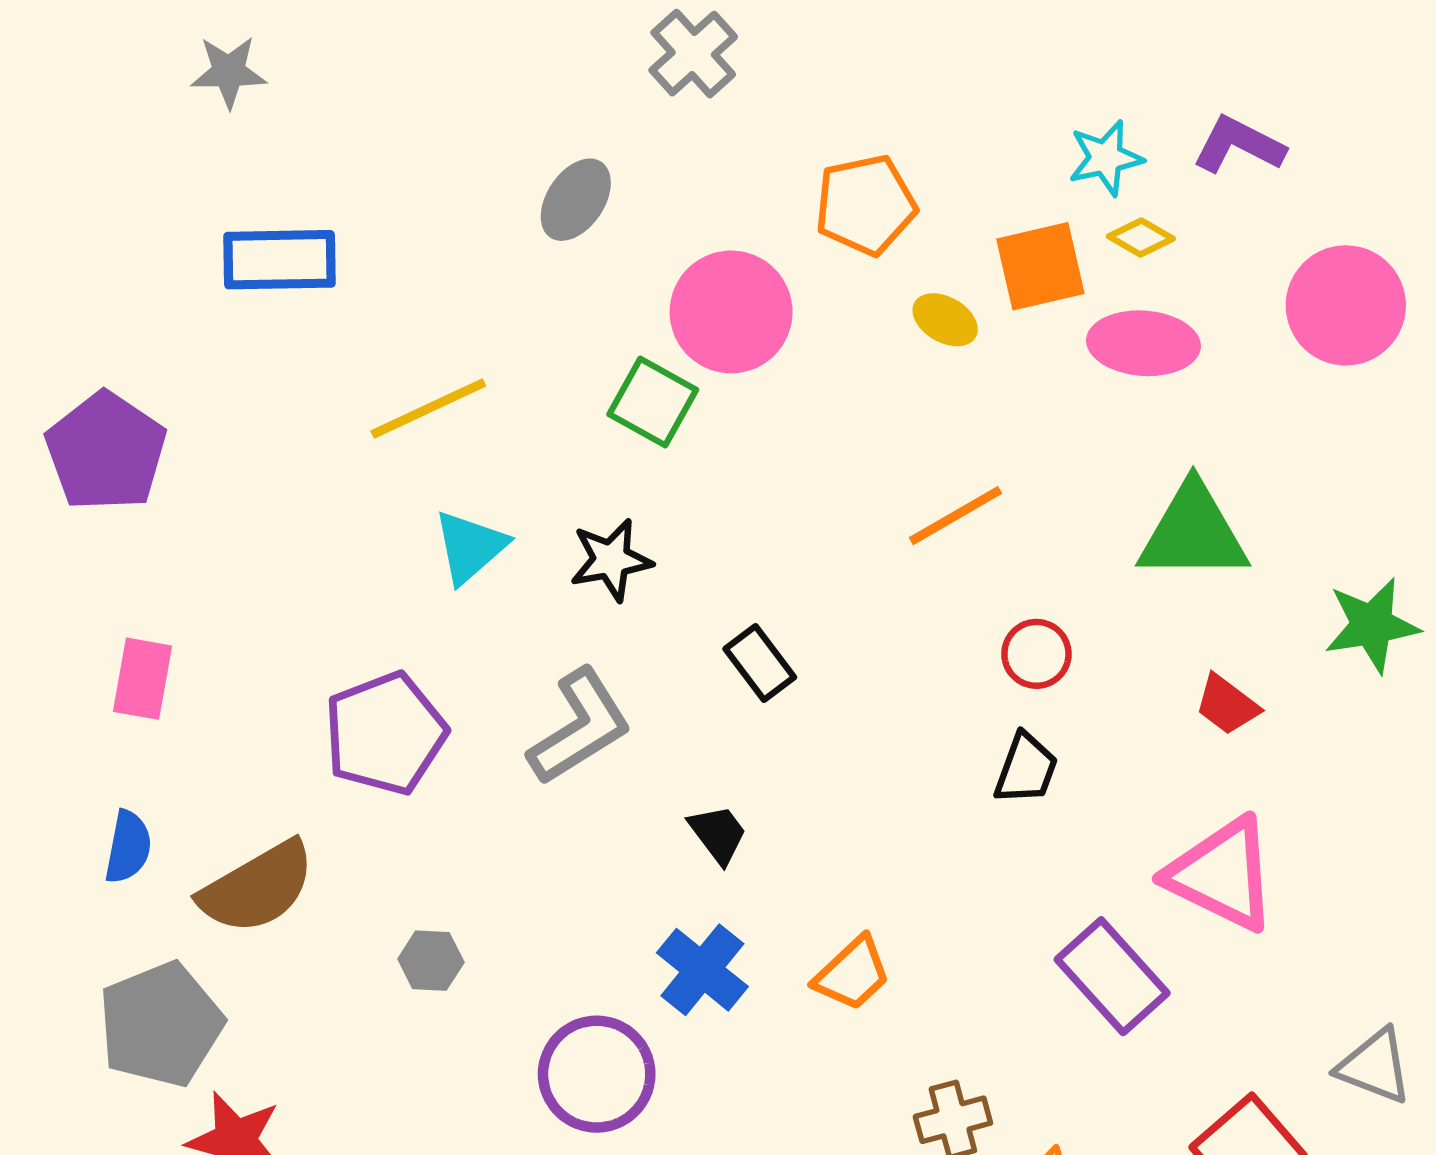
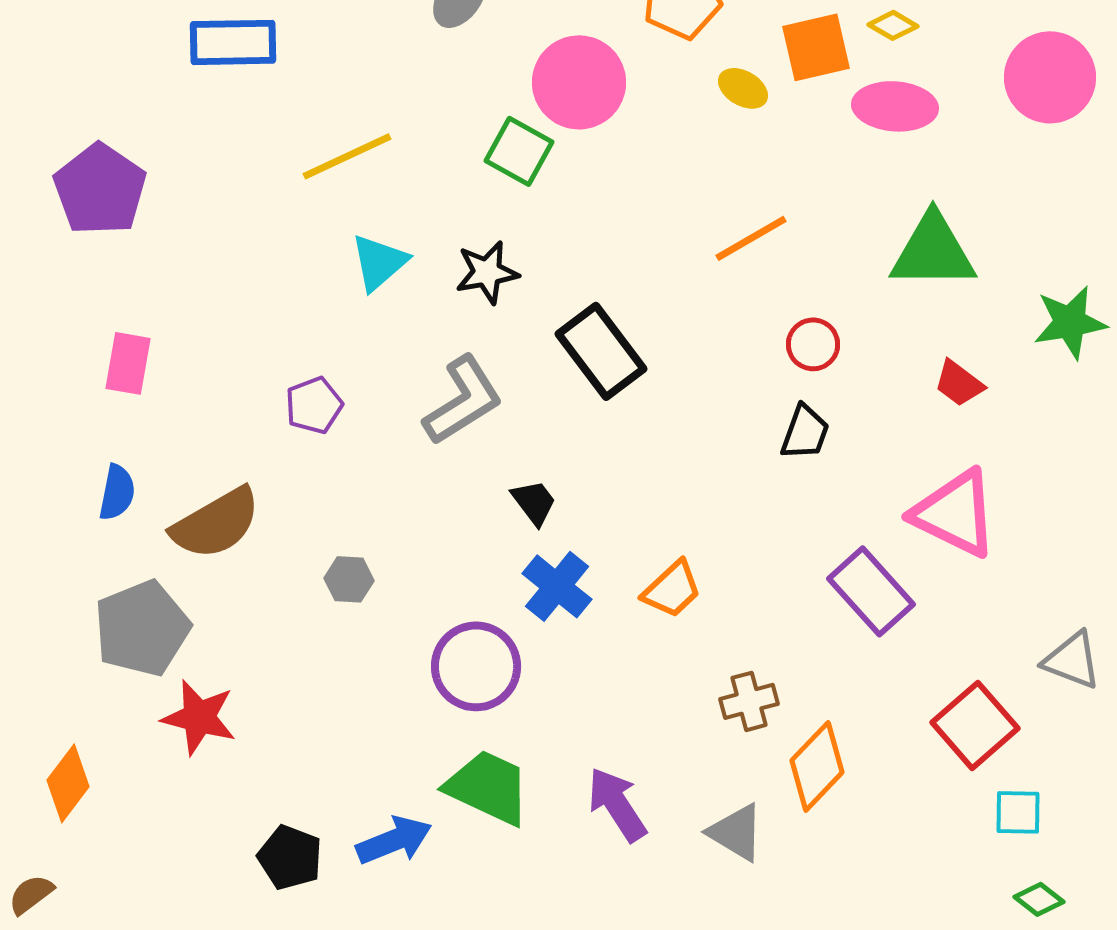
black rectangle: (760, 663) -> (601, 351), size x1.6
purple pentagon: (385, 733) -> (314, 405), size x0.6
black trapezoid: (718, 834) -> (534, 502), moved

